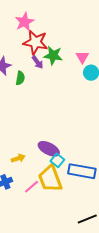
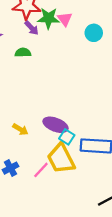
pink triangle: (82, 57) -> (65, 19), moved
green semicircle: (20, 78) -> (23, 53), moved, turned -96
yellow arrow: (18, 158) -> (20, 129), moved, turned 56

